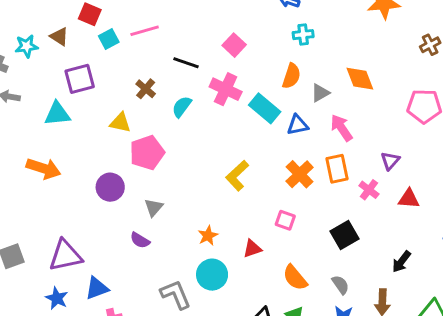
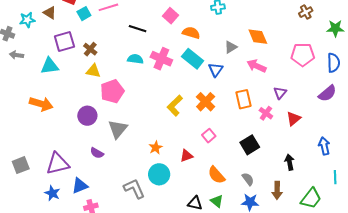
orange semicircle: (291, 76) -> (191, 33), moved, turned -90
brown cross: (146, 89) -> (90, 49), moved
pink cross: (226, 89) -> (161, 59), moved
cyan semicircle: (182, 107) -> (135, 59), turned 63
blue triangle: (298, 125) -> (216, 70), turned -42
pink arrow: (341, 128) -> (257, 66), moved, turned -30
orange cross: (300, 174) -> (206, 102), moved
red triangle: (409, 199) -> (294, 119), turned -42
gray triangle: (154, 207) -> (118, 129), size x1.5
pink square: (285, 220) -> (209, 136), turned 32
purple semicircle: (140, 240) -> (97, 153), moved
black arrow: (401, 262) -> (290, 162), turned 133

